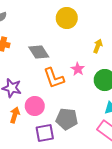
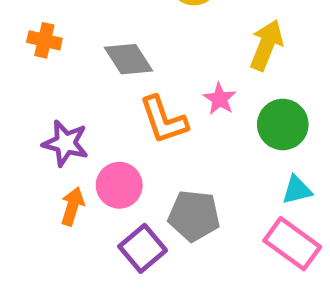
yellow arrow: (98, 46) -> (266, 45), size x1.5
purple square: (45, 133) -> (143, 248), turned -30

